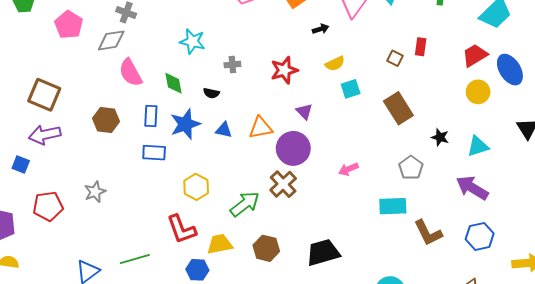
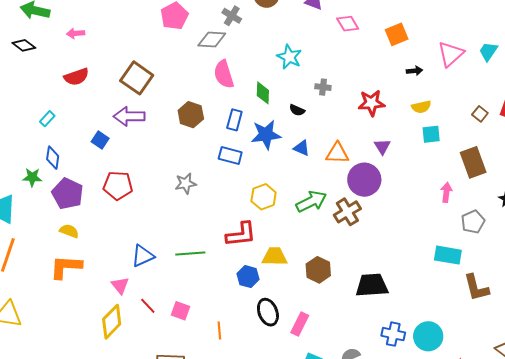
pink arrow: (348, 169) -> (446, 192), moved, turned 108
gray star: (95, 192) -> (186, 183), moved
green arrow: (245, 204) -> (311, 201), moved
red L-shape: (181, 229) -> (241, 234), turned -88

